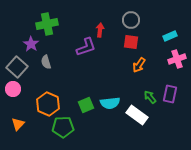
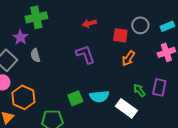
gray circle: (131, 20) -> (140, 25), moved
red arrow: (100, 30) -> (89, 23), turned -112
cyan rectangle: (170, 36) -> (167, 26), moved
purple L-shape: (86, 47) -> (85, 54), moved, turned -90
orange hexagon: (48, 104) -> (23, 97), moved

